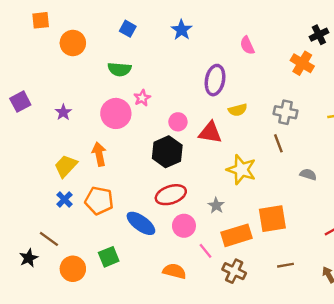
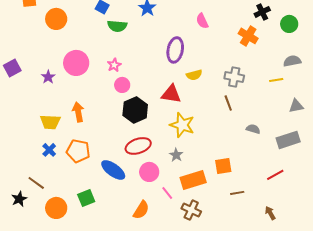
green semicircle: (119, 69) -> (117, 26), moved
pink circle: (116, 113) -> (76, 63), moved
pink circle: (178, 122) -> (122, 85), moved
yellow trapezoid: (66, 166) -> (50, 122), turned -130
yellow star: (241, 170) -> (182, 125), moved
orange square: (272, 219) -> (223, 166), size x0.7
brown line: (285, 265) -> (237, 193), moved
orange semicircle: (174, 271) -> (141, 210), turned 108

